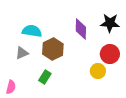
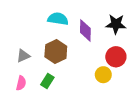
cyan semicircle: (32, 31) -> (58, 19), moved
pink semicircle: (11, 87) -> (21, 83), moved

